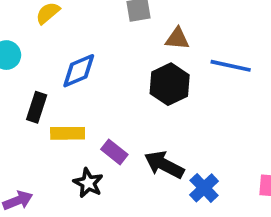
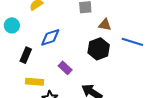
yellow rectangle: (68, 133) -> (35, 82), moved
purple rectangle: (114, 152) -> (65, 68), moved

